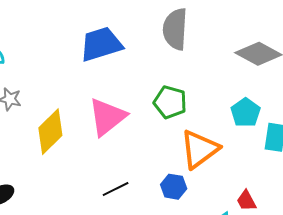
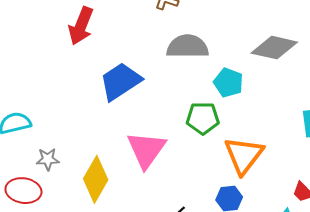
gray semicircle: (175, 29) -> (187, 47), turned 102
cyan pentagon: (246, 113) -> (228, 83), moved

